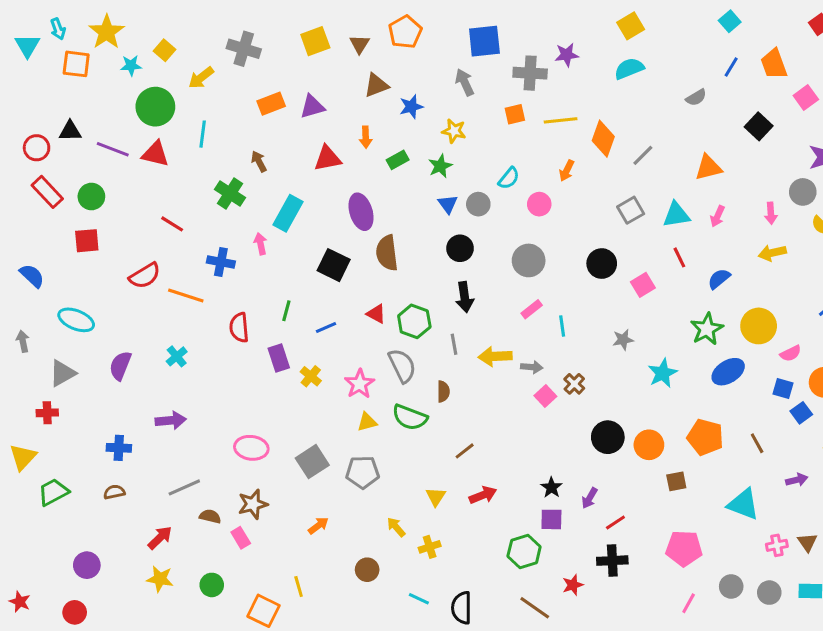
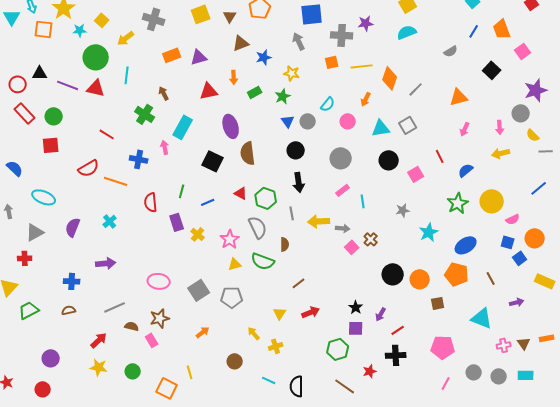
cyan triangle: (676, 215) -> (381, 128), moved
blue ellipse: (728, 372) -> (466, 245), moved

